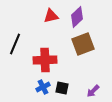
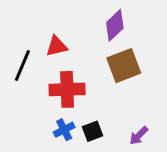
red triangle: (51, 16) -> (57, 46), moved
black square: (62, 88) -> (92, 131), turned -32

